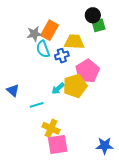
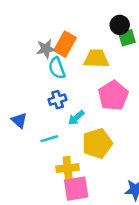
blue cross: (62, 56) -> (58, 100), moved
yellow pentagon: (75, 86) -> (97, 143), moved
yellow cross: (51, 128) -> (68, 168), turned -30

